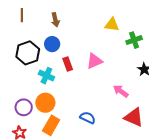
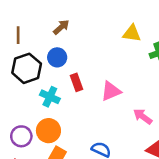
brown line: (22, 15) -> (18, 35), moved
brown arrow: (55, 20) -> (61, 27), turned -120
pink triangle: (94, 61) -> (111, 91), moved

